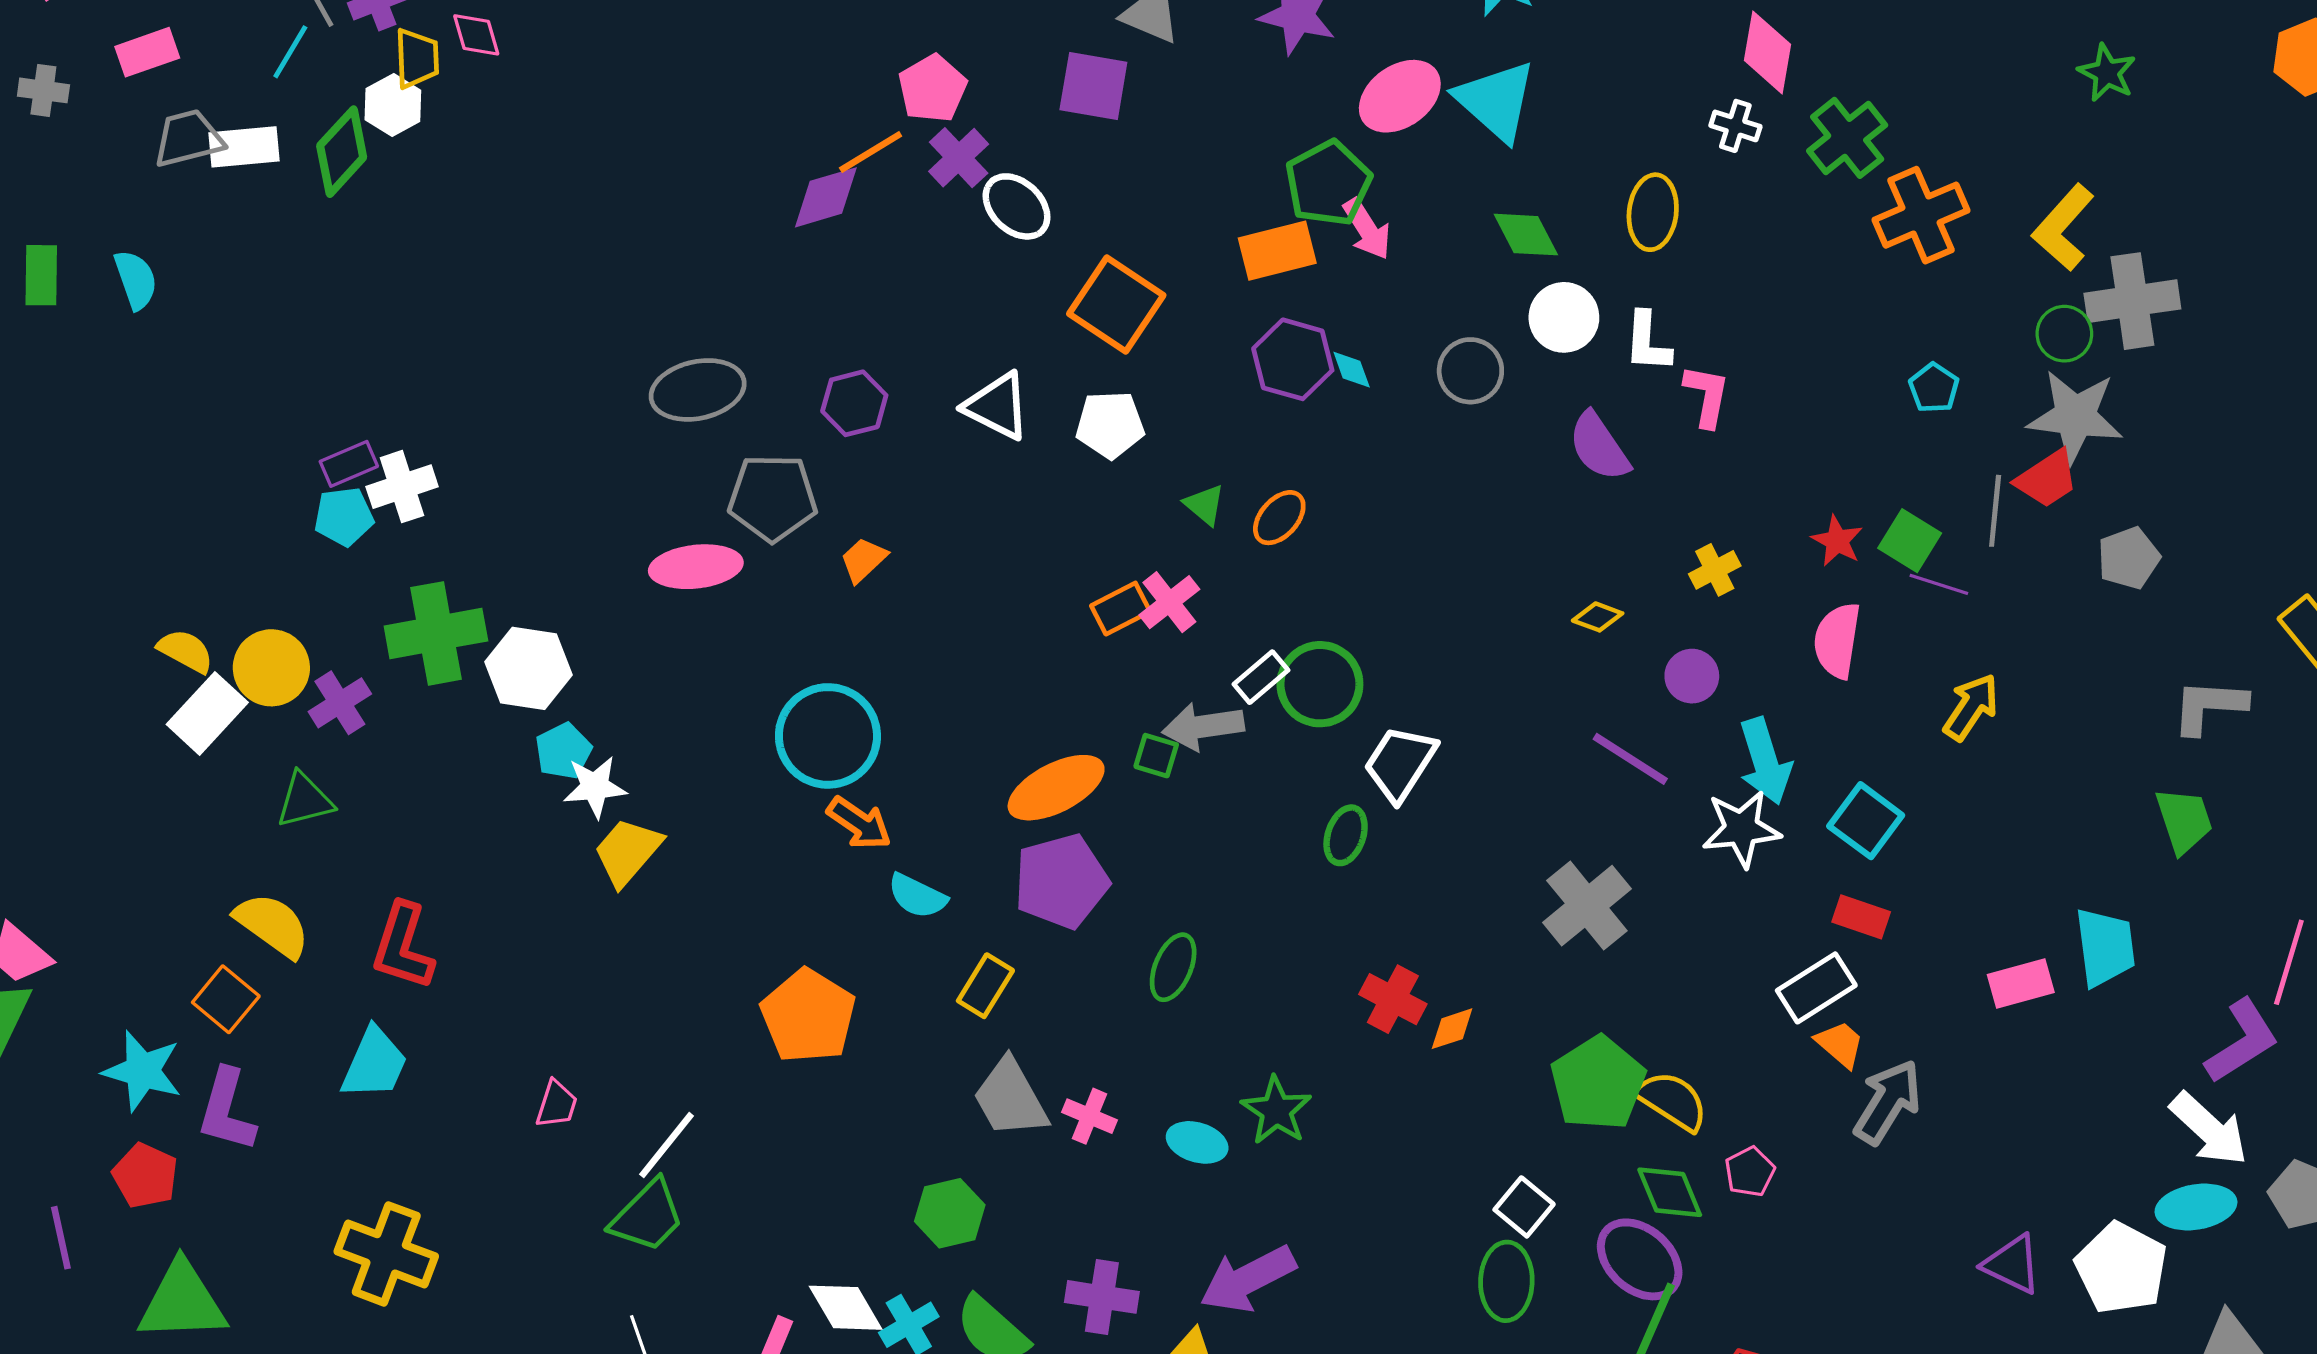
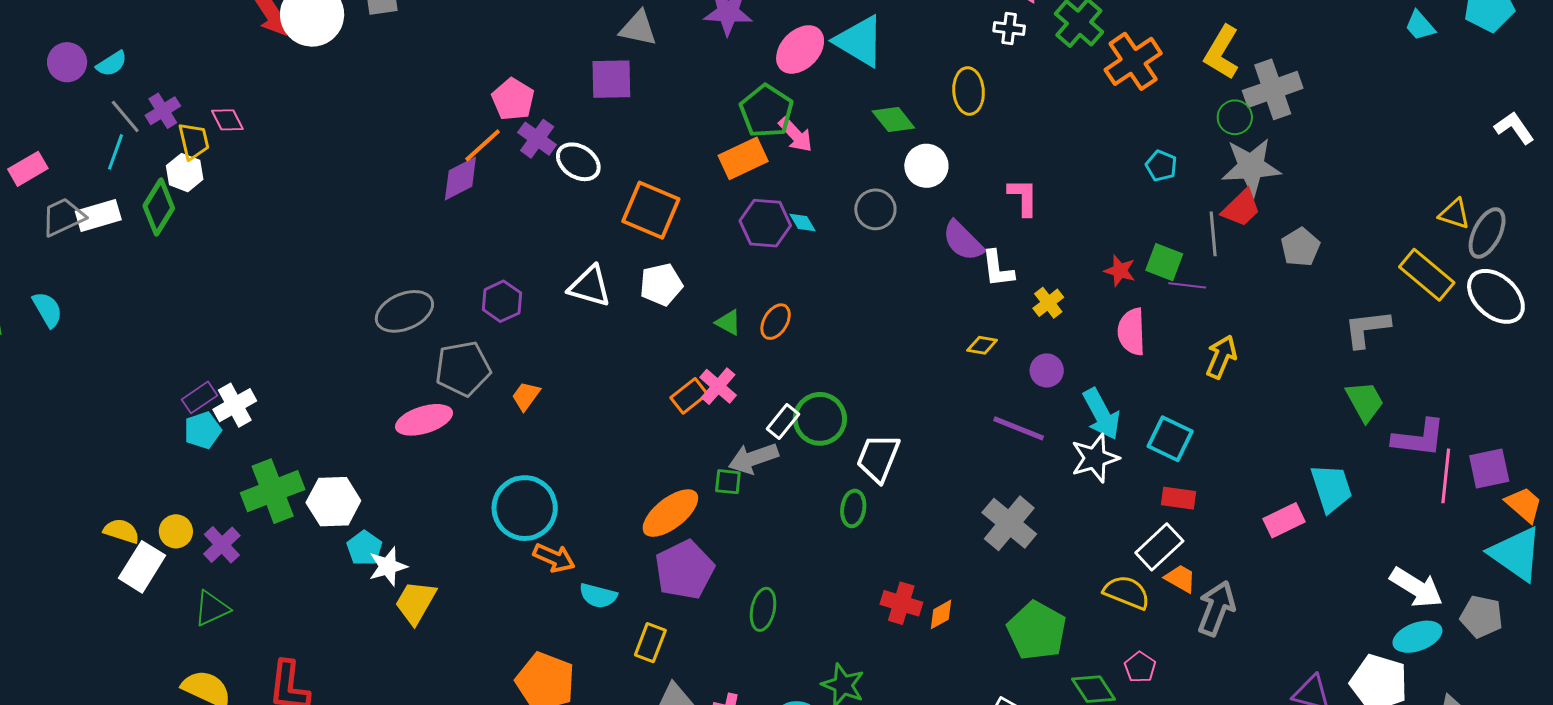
white L-shape: (1648, 342) -> (998, 269), moved
yellow circle: (271, 668) -> (176, 531), size x0.7
purple L-shape: (2242, 1041) -> (1419, 438), moved, turned 50
yellow semicircle: (1672, 1101) -> (1127, 592), moved

